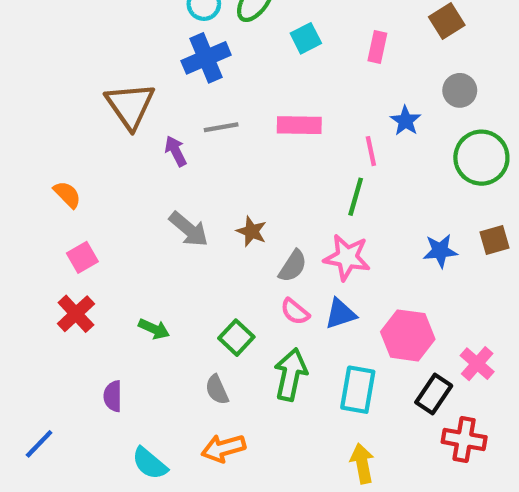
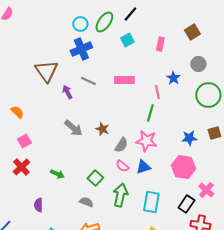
gray line: (221, 127) -> (88, 81), turned 35
pink hexagon: (408, 335) -> (183, 167), moved
gray semicircle: (217, 390) -> (86, 202), turned 136

